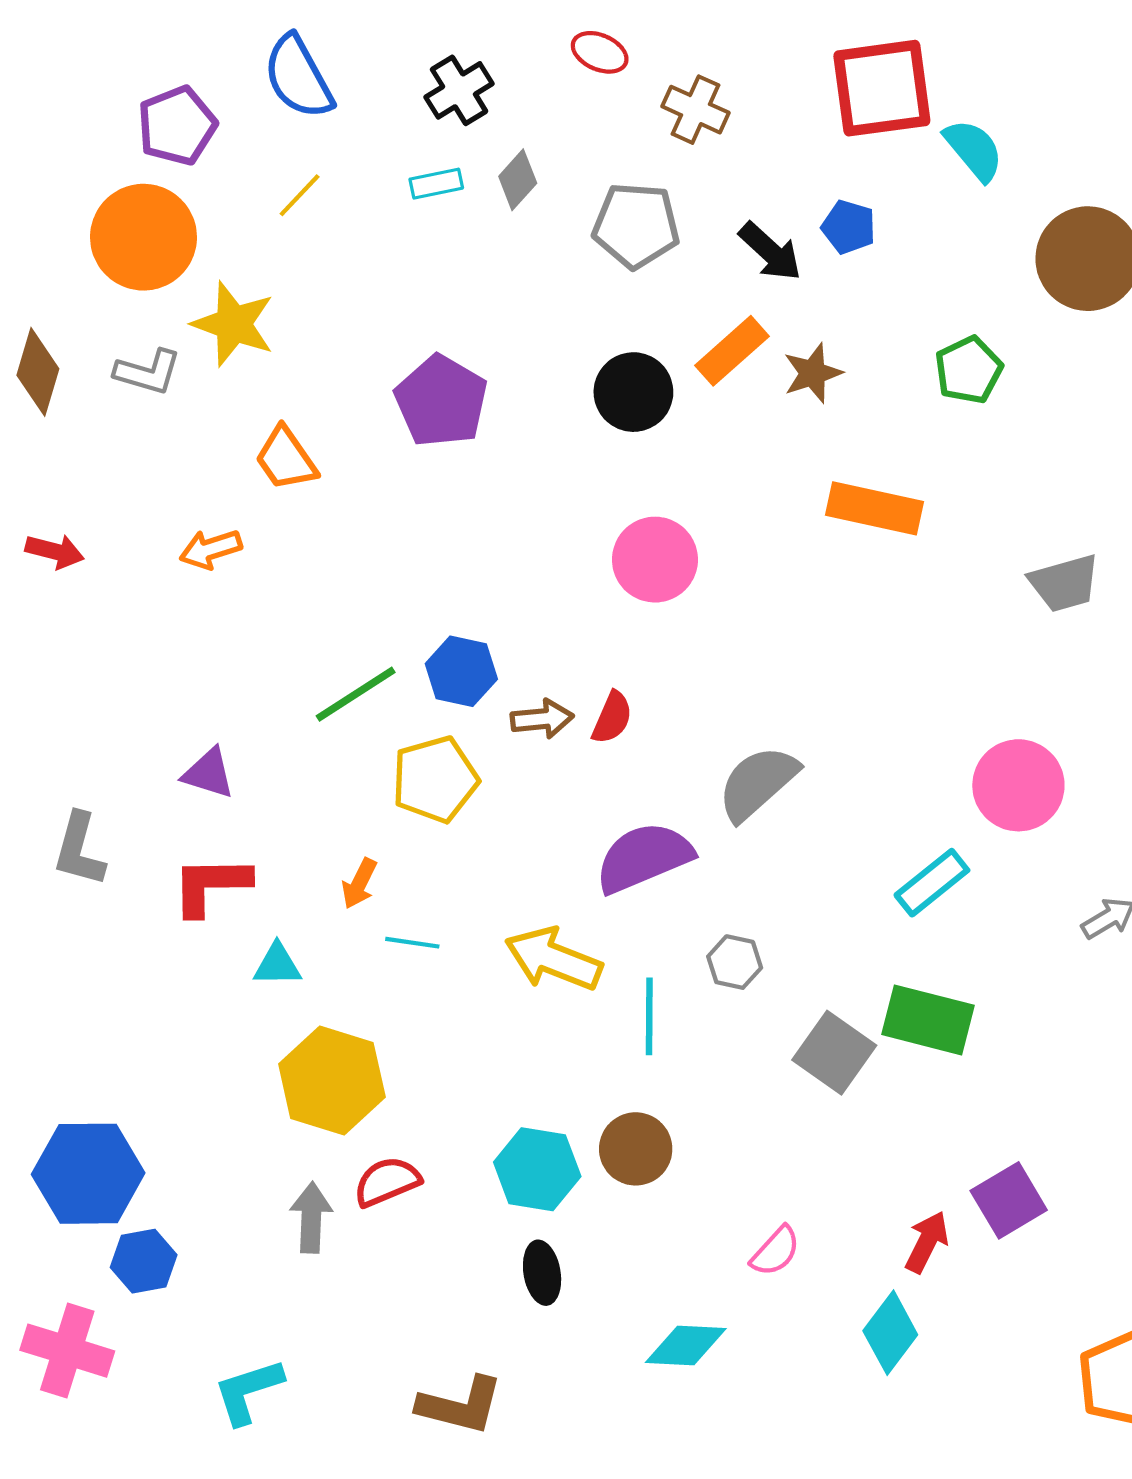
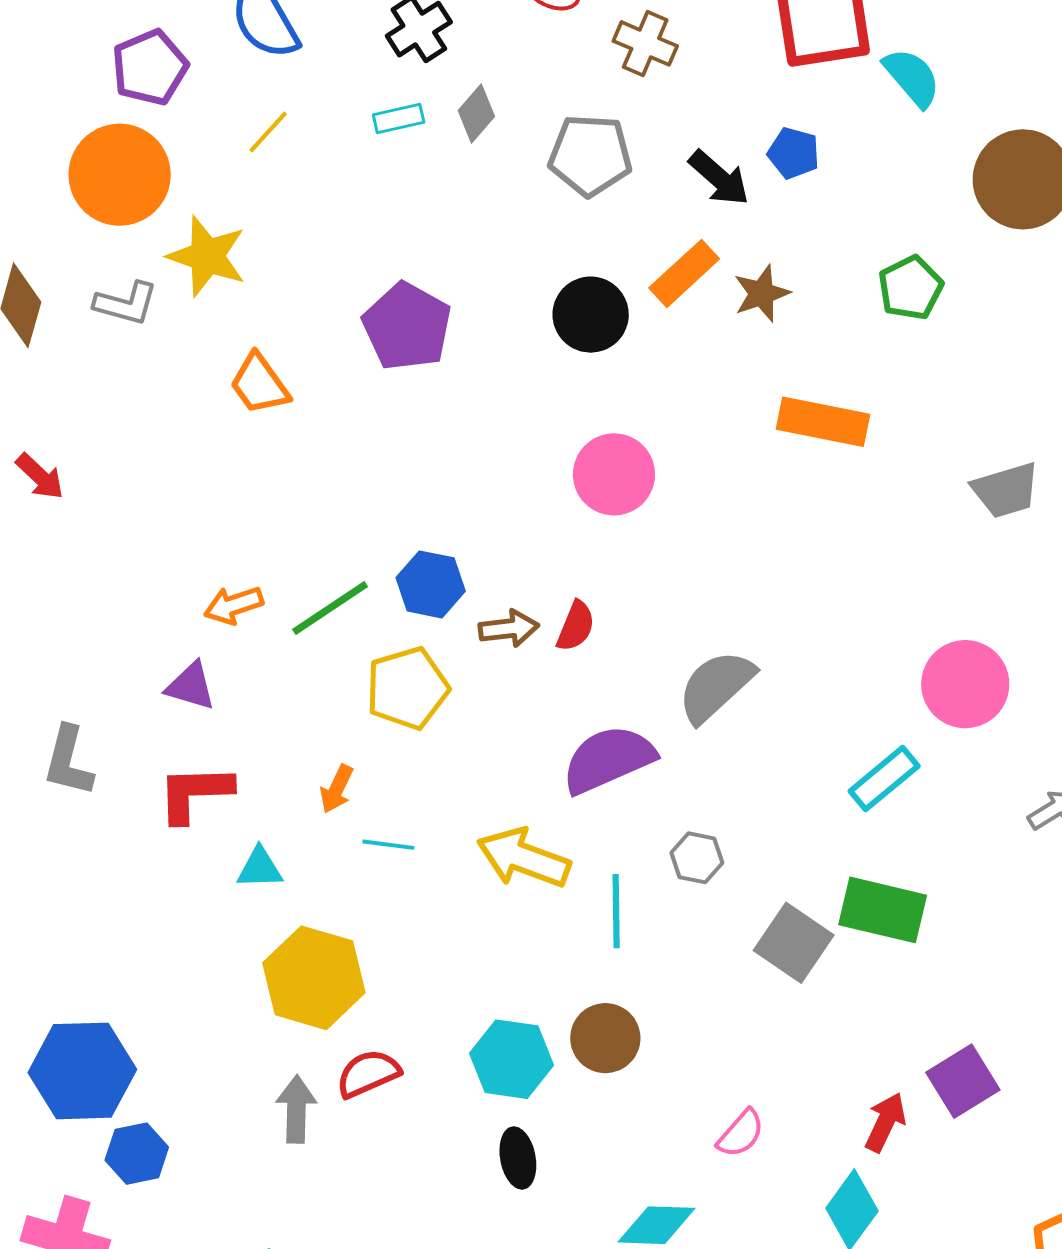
orange arrow: (211, 549) -> (234, 605), moved
red arrow: (55, 551) -> (40, 476), turned 30

